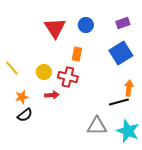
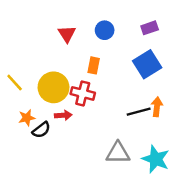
red triangle: (55, 28) -> (67, 34), size x0.7
yellow circle: (44, 72) -> (54, 87), size x1.6
black line: (119, 102) -> (139, 112), moved
black semicircle: (25, 115) -> (41, 130), moved

